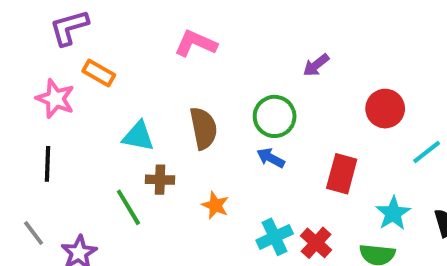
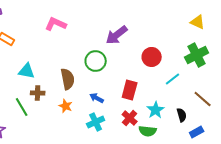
purple arrow: (316, 65) -> (117, 35), size x1.6
brown semicircle: (203, 128) -> (68, 79), moved
blue arrow: (271, 158) -> (97, 98), moved
red cross: (316, 243) -> (130, 118), moved

